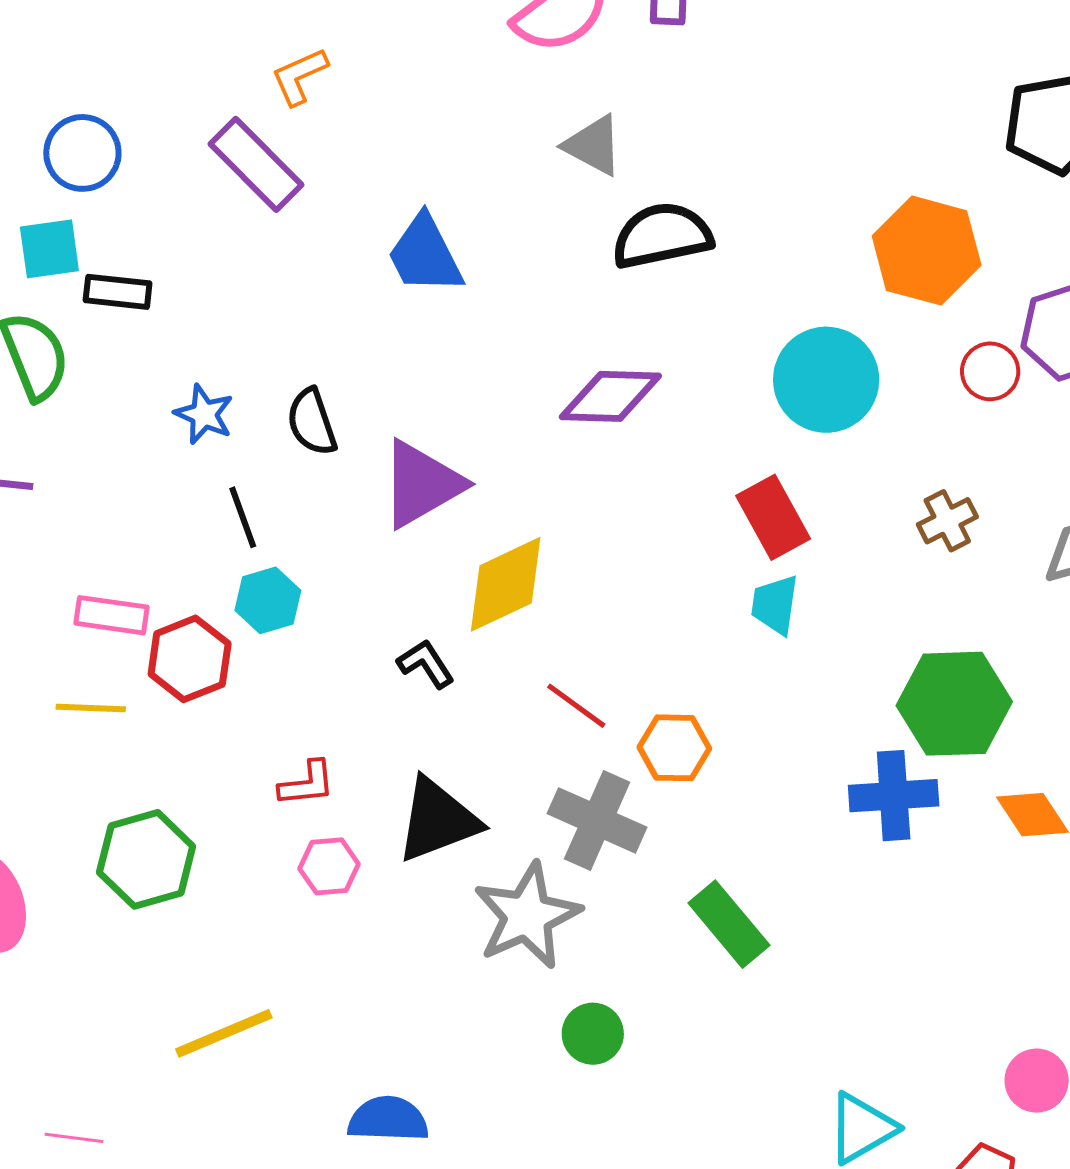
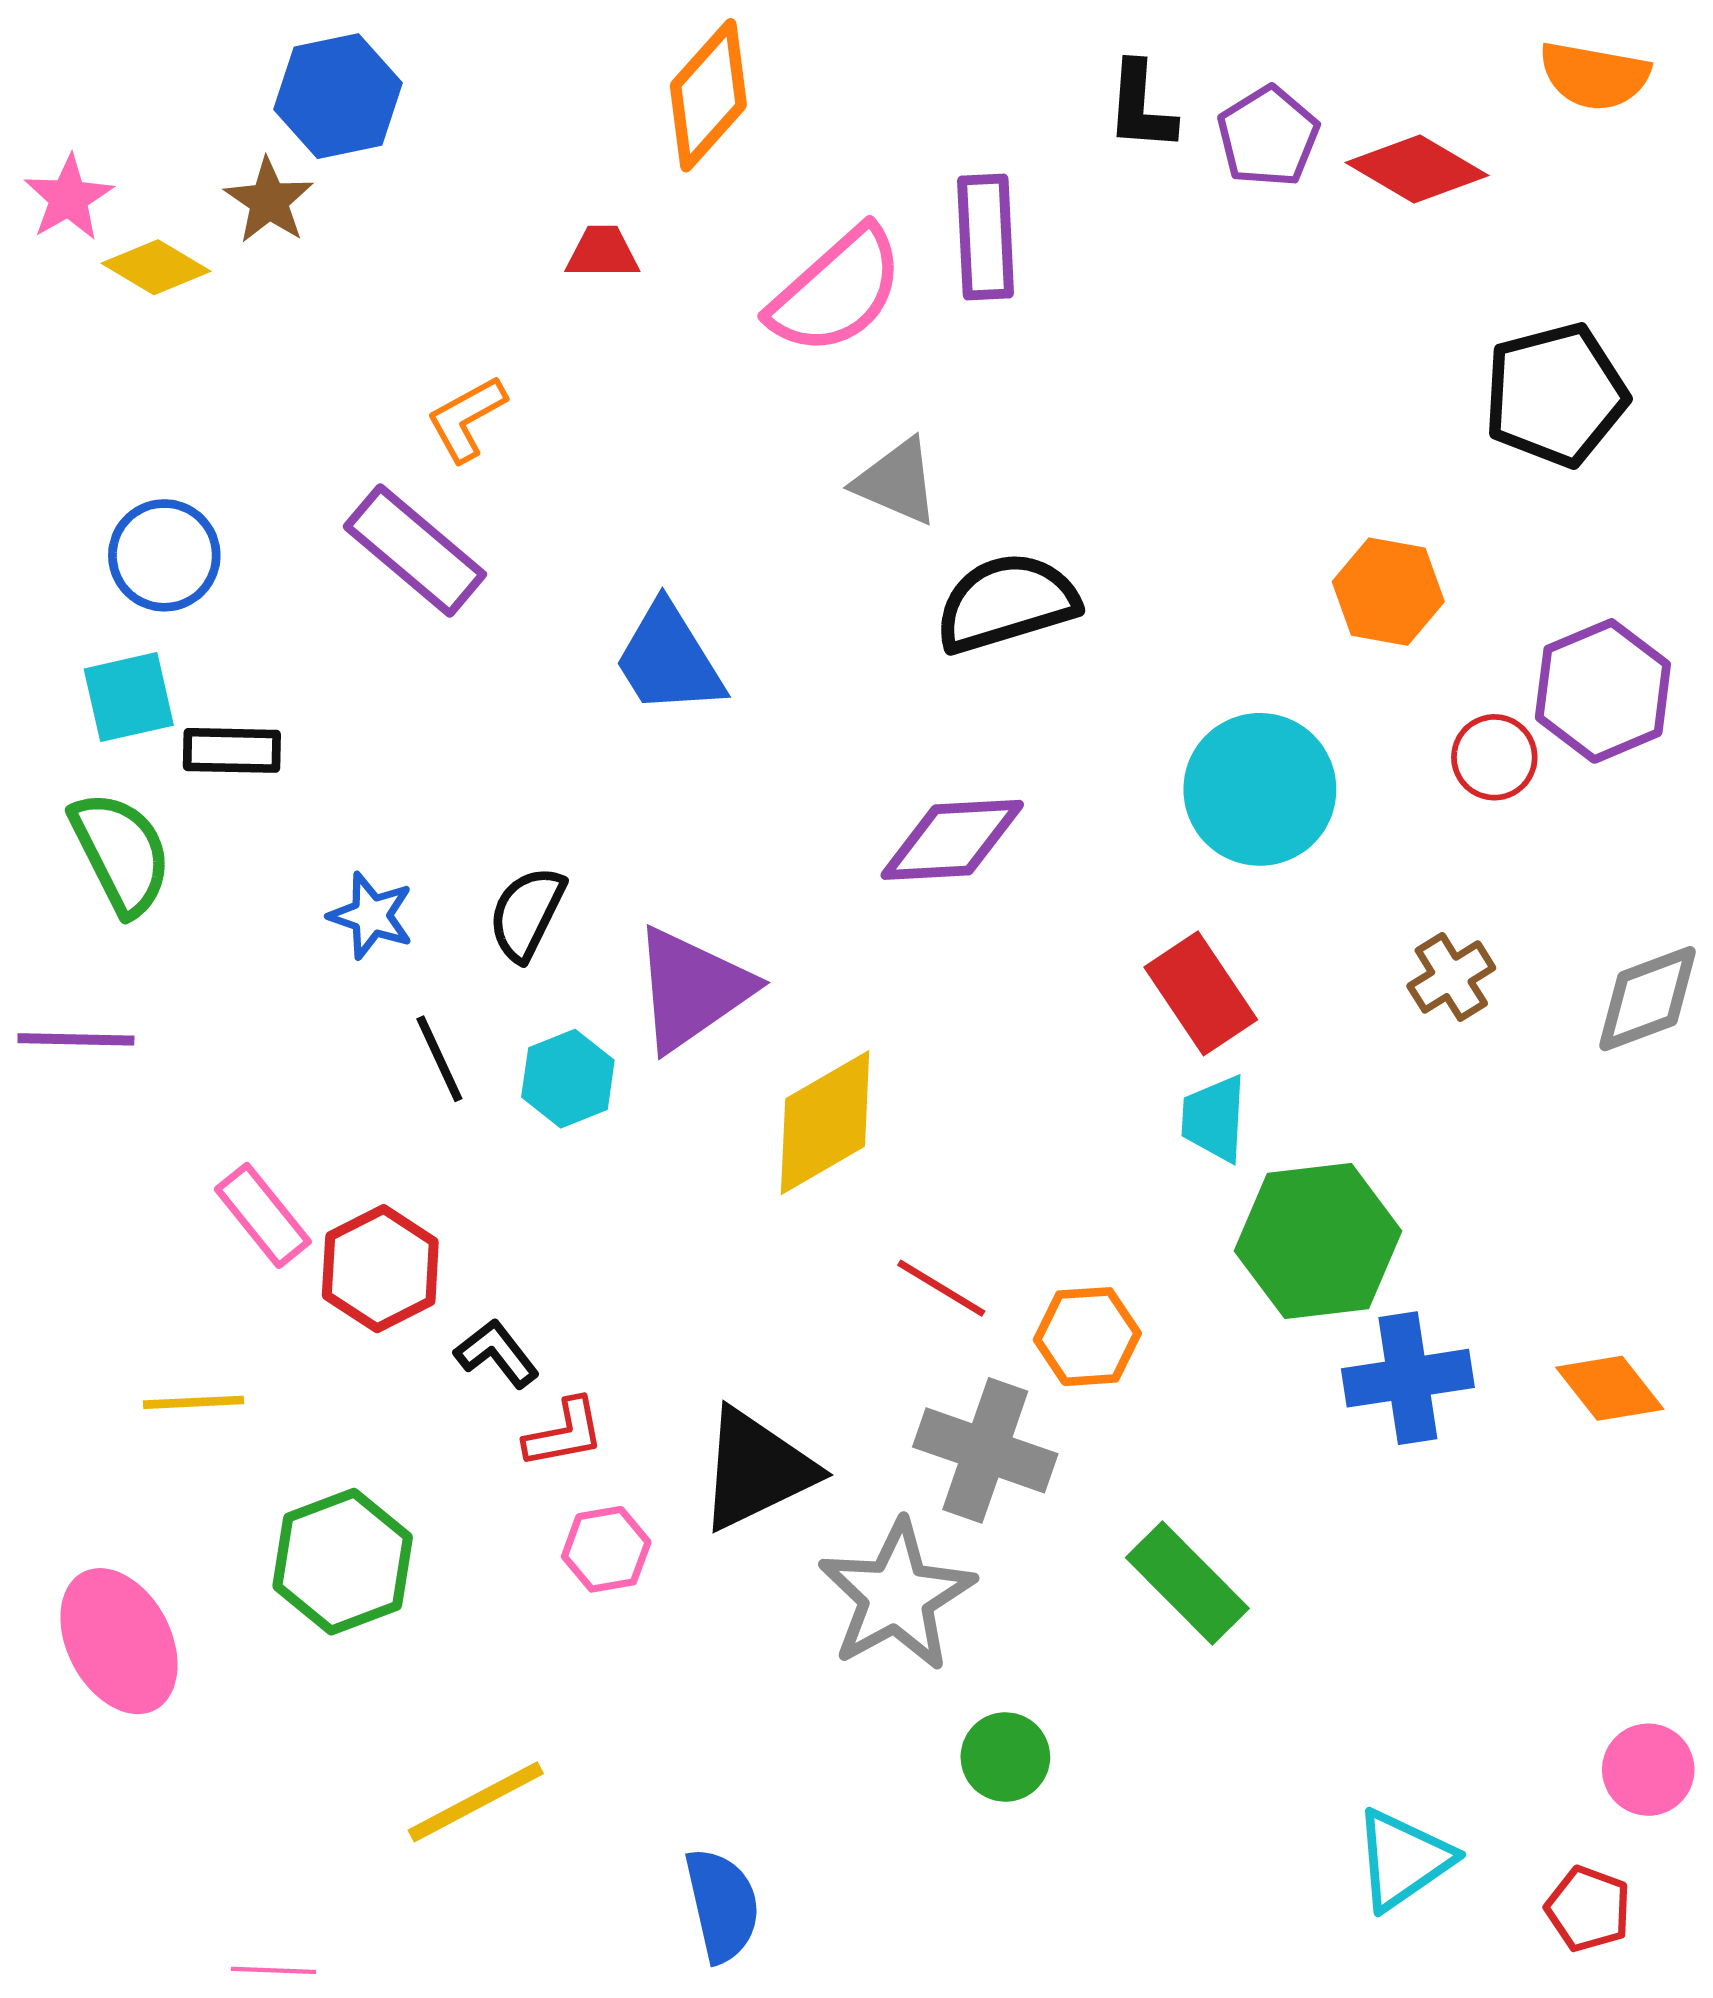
orange hexagon: (927, 251) -> (1388, 592), size x0.7
black semicircle: (312, 422) -> (527, 913), turned 50
cyan hexagon: (268, 600) -> (568, 1079), moved
pink rectangle: (111, 615) -> (263, 1215), turned 48
black L-shape: (426, 664) -> (497, 1353), moved
green hexagon: (954, 704) -> (1318, 1241), moved
yellow line: (91, 708) -> (193, 1402), moved
blue semicircle: (388, 1119) -> (722, 1905), turned 80

